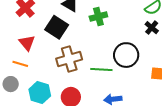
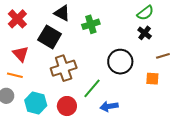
green line: (101, 69) -> (92, 88), moved, turned -50

